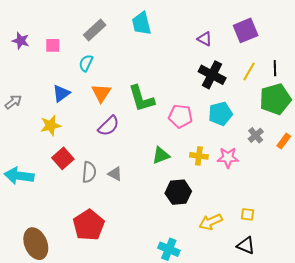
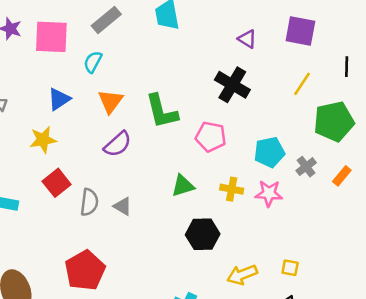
purple square: (246, 30) -> (300, 31), turned 30
pink square: (53, 45) -> (51, 37), size x1.8
black line: (275, 68) -> (347, 67), moved
black cross: (212, 75) -> (232, 85), moved
cyan pentagon: (220, 114) -> (269, 152), moved

